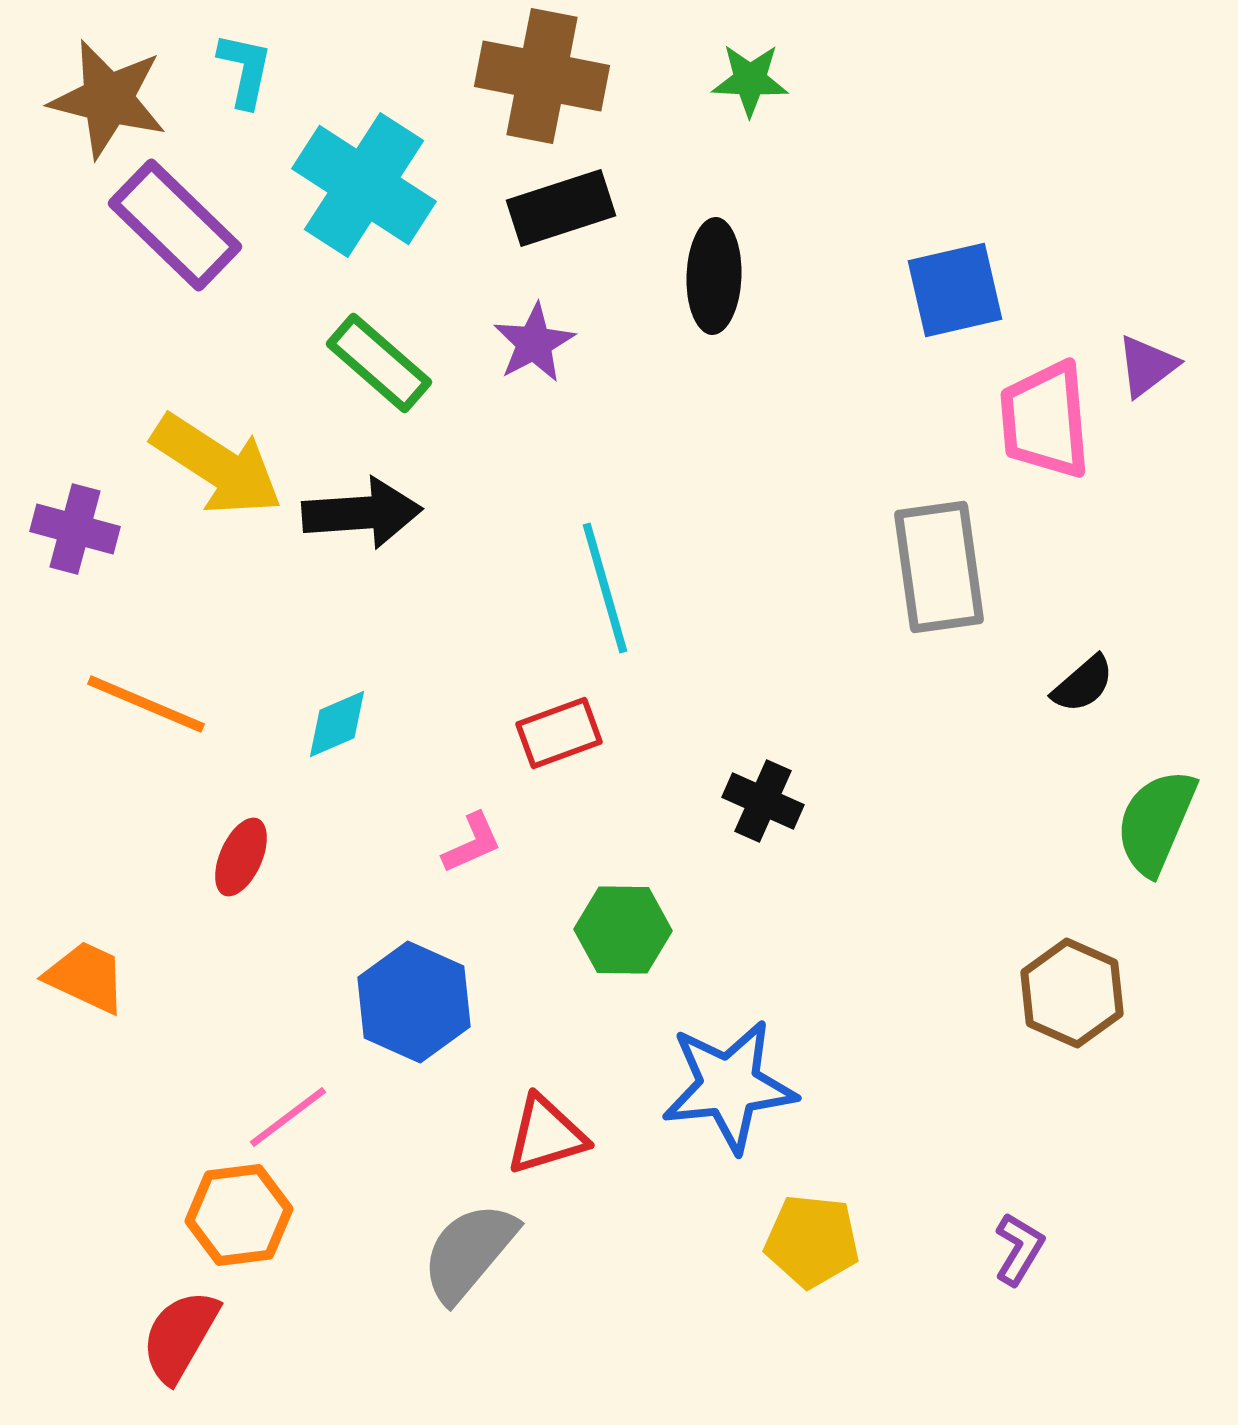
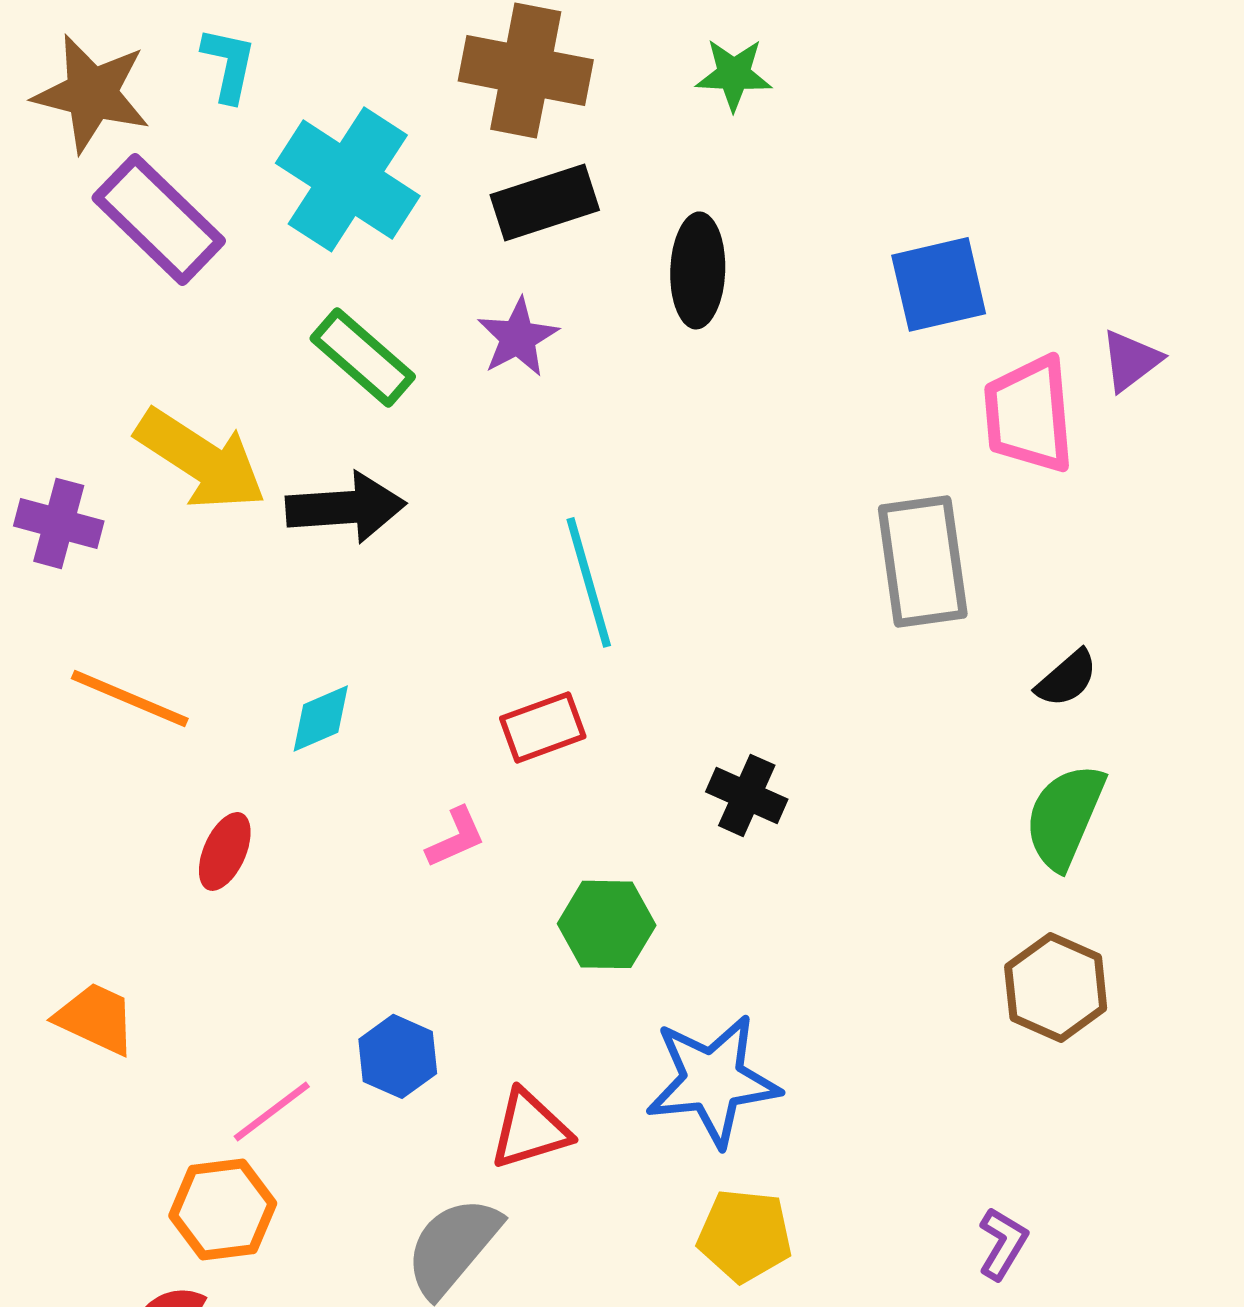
green semicircle: (1156, 822) -> (1065, 816), moved
orange trapezoid: (86, 977) -> (96, 1018), moved
blue hexagon: (414, 1002) -> (398, 1056), moved, size x0.7
yellow pentagon: (812, 1241) -> (745, 1235), moved

